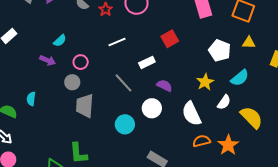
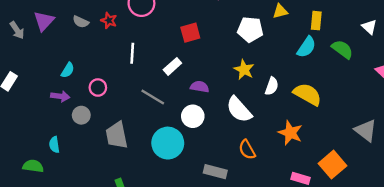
red square: (170, 39) -> (190, 33), turned 30
white line: (117, 42) -> (132, 53), turned -48
cyan semicircle: (240, 78) -> (306, 47), moved
gray circle: (72, 82) -> (81, 115), moved
cyan circle: (125, 124) -> (168, 143), size x1.4
orange semicircle: (202, 141) -> (247, 150), moved, turned -90

